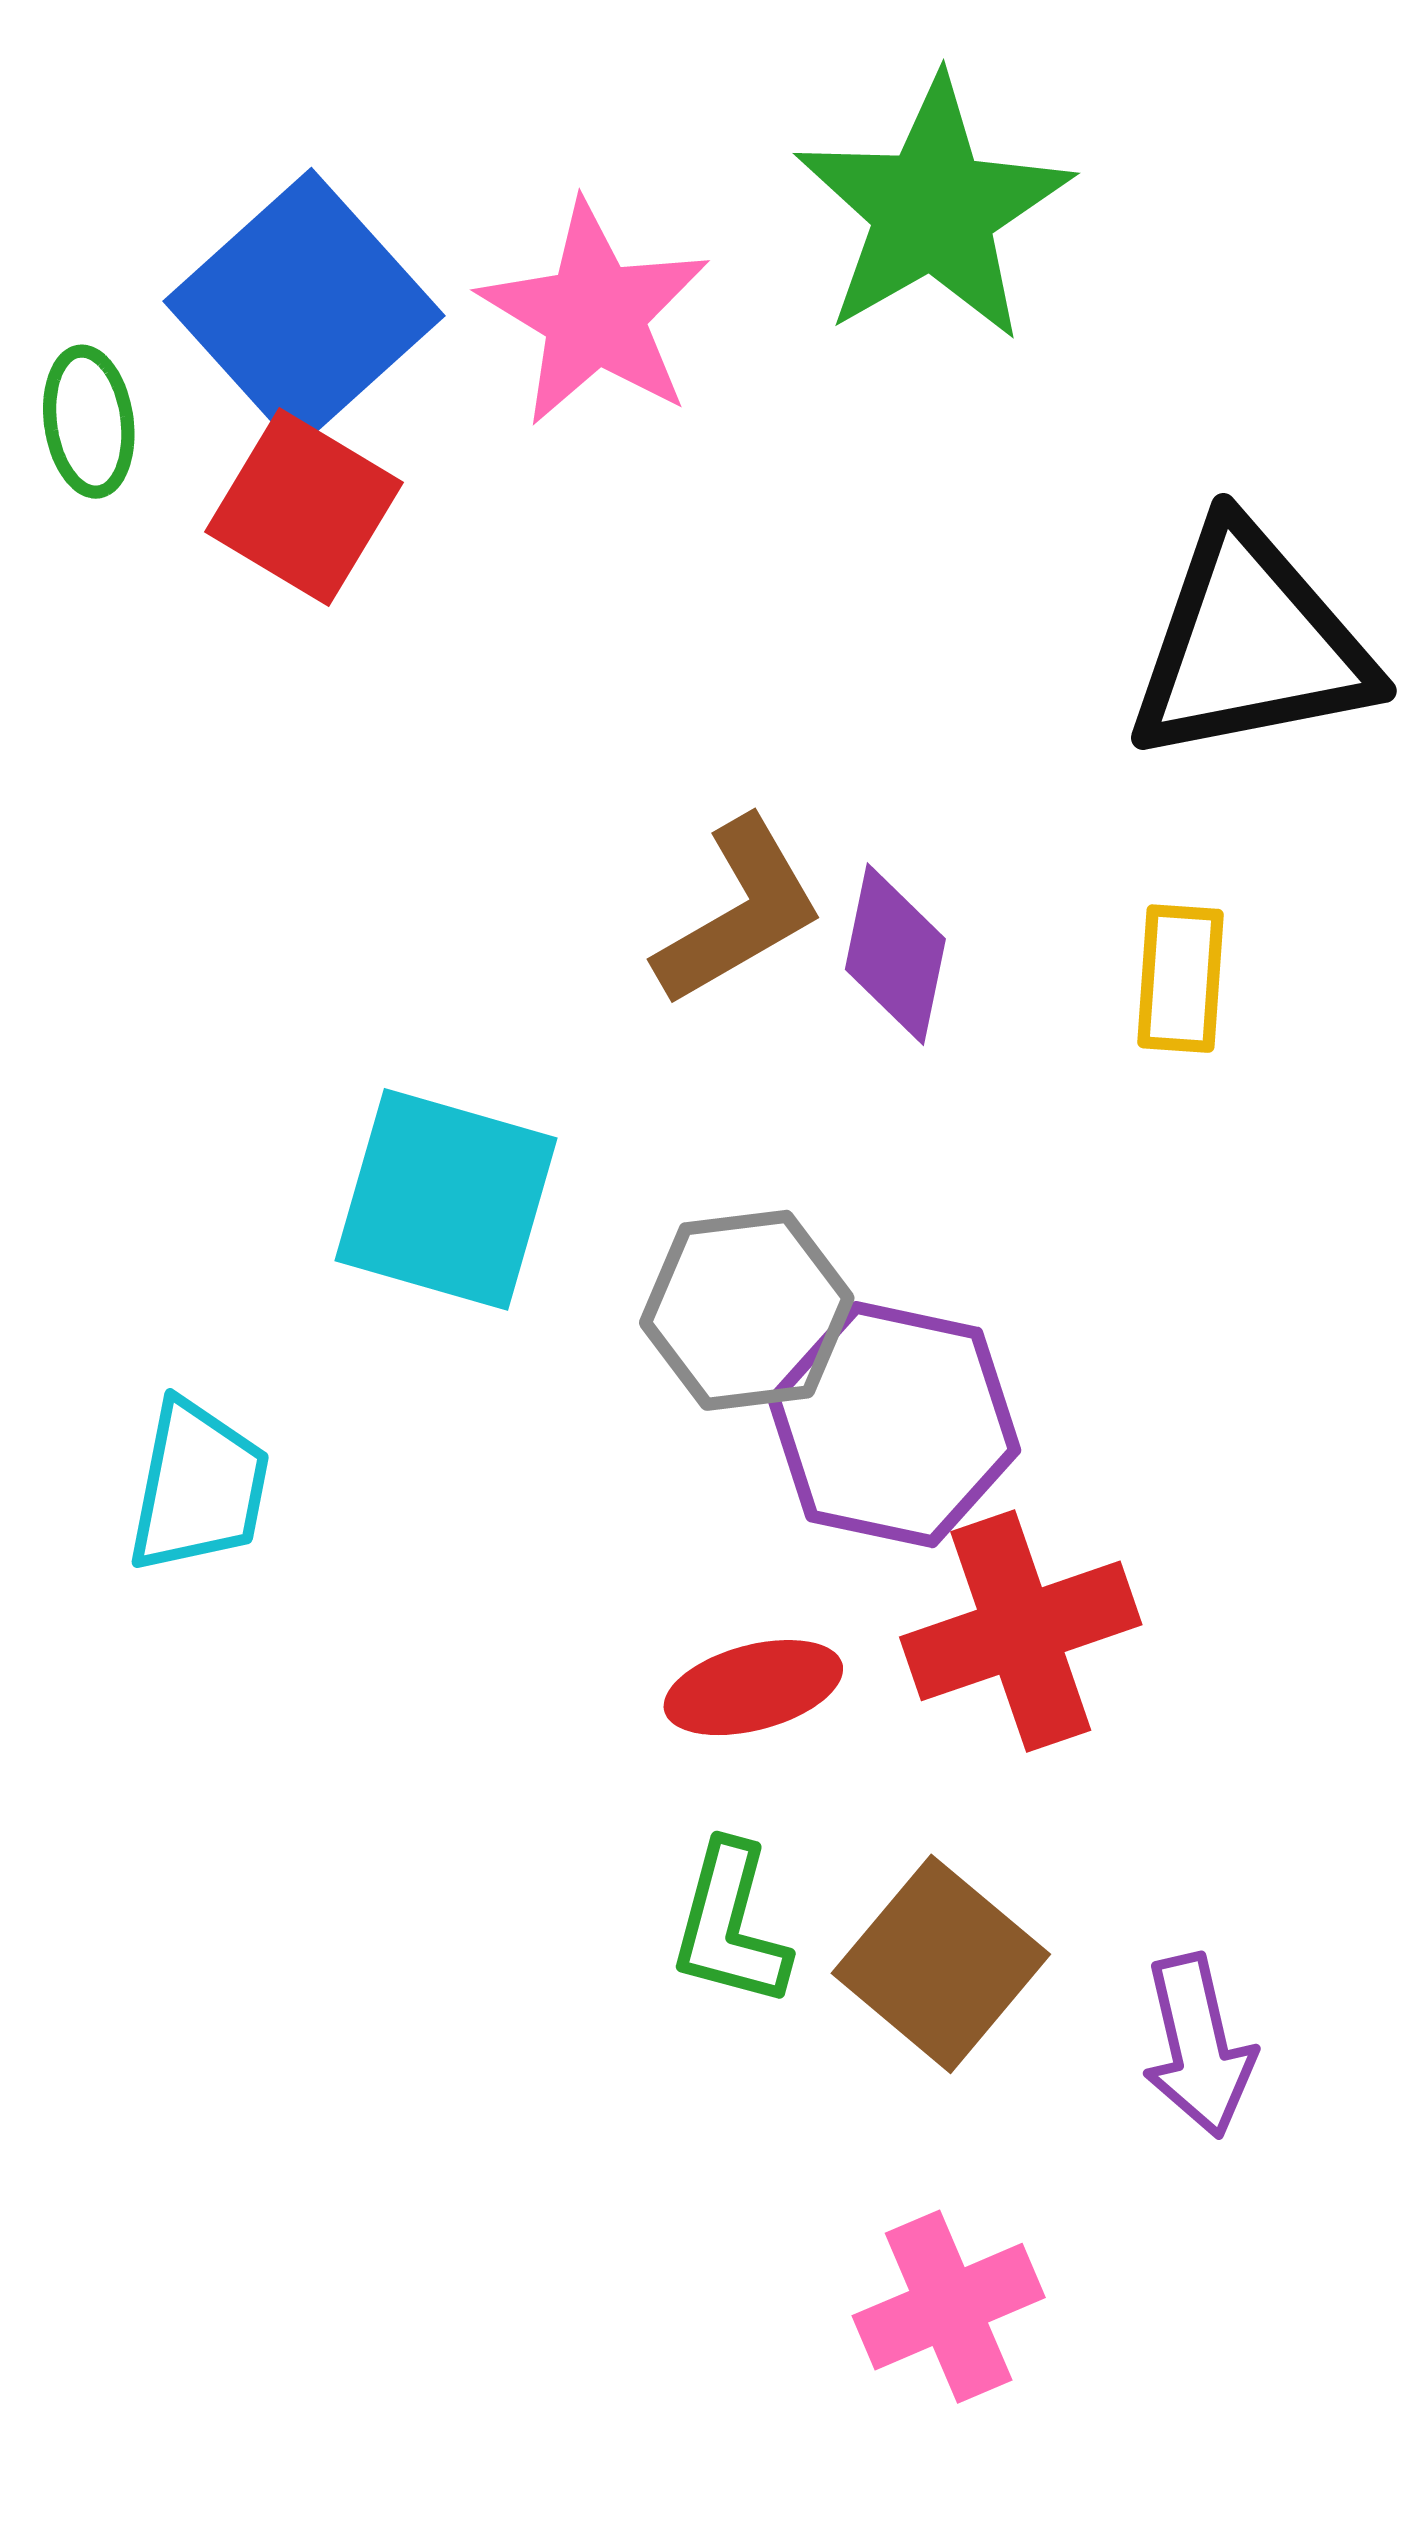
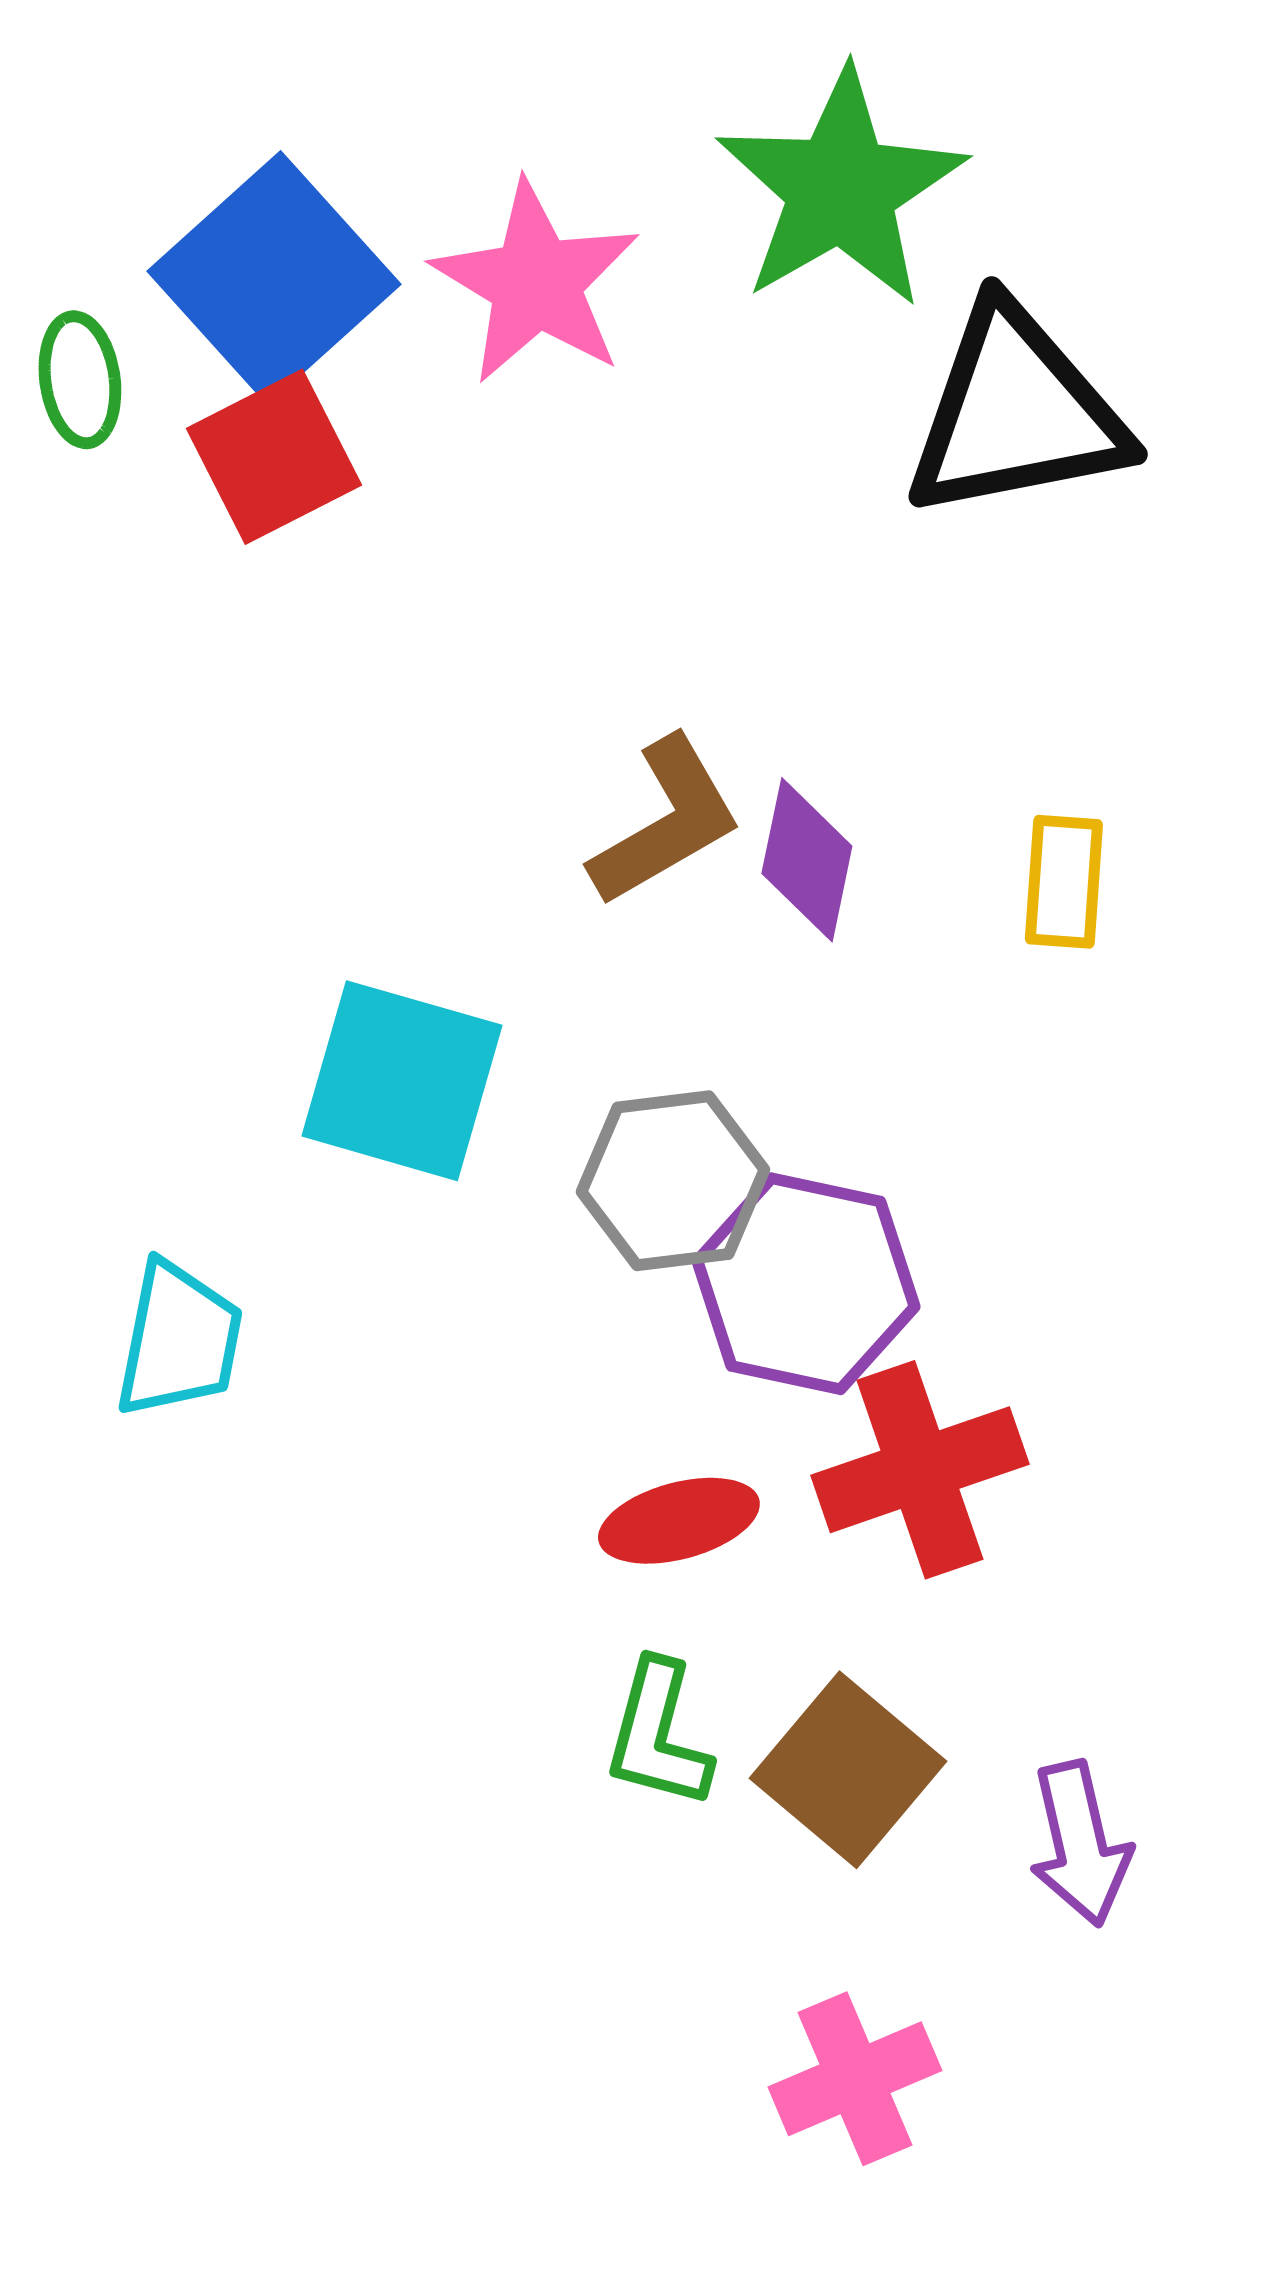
red square: (304, 507) -> (274, 457), turned 32
black triangle: (1250, 645) -> (1016, 413), moved

